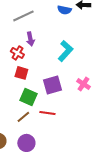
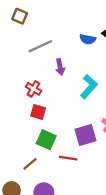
purple arrow: (30, 39) -> (60, 67), moved
purple square: (52, 85) -> (85, 135), moved
brown line: (23, 117) -> (30, 164), moved

